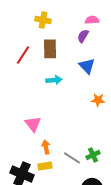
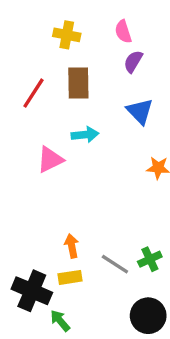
pink semicircle: (92, 20) -> (123, 32), moved, turned -104
pink triangle: (33, 124) -> (50, 159), moved, turned 42

